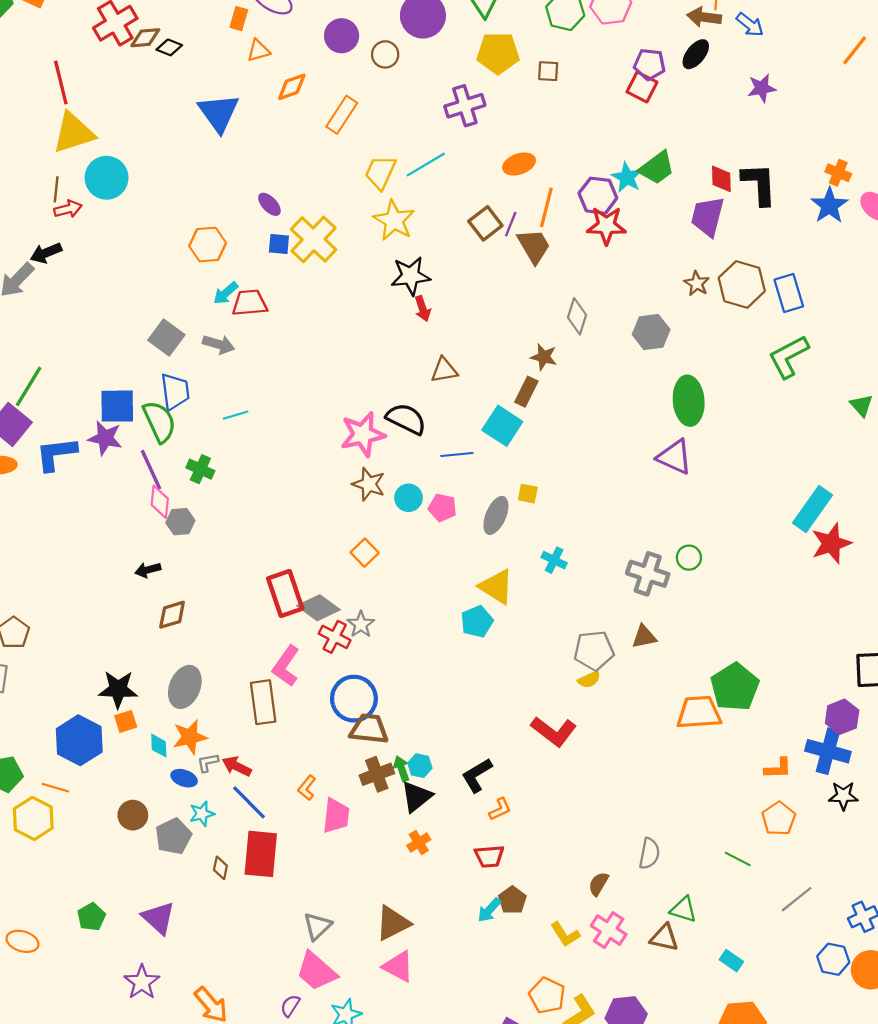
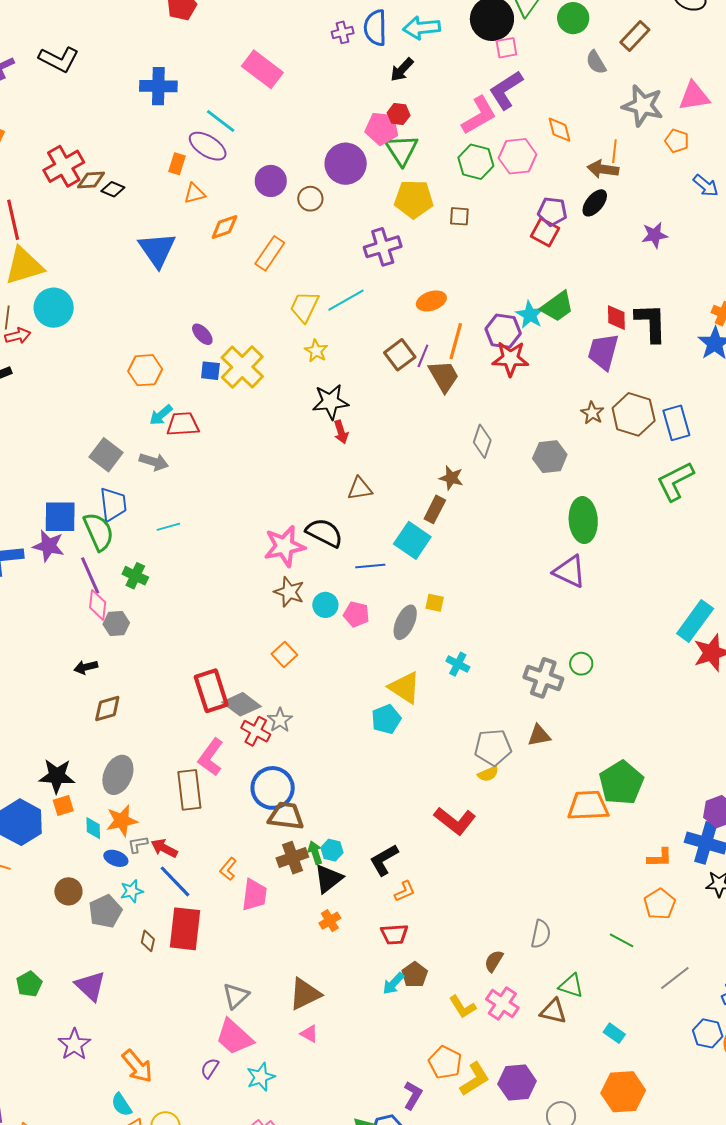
blue arrow: (750, 25) -> (706, 186), moved
yellow star: (394, 220) -> (316, 351), size x0.6
pink triangle: (398, 966) -> (309, 1034), size x0.6

